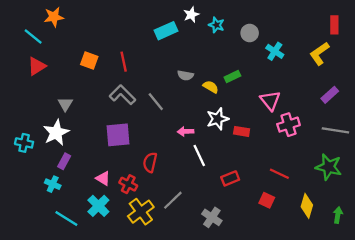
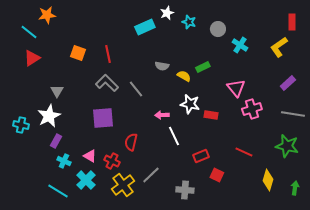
white star: (218, 119) -> (190, 104), turned 30
cyan cross: (53, 184) -> (64, 161), moved
red square: (267, 200) -> (217, 175), moved
gray cross: (212, 217) -> (185, 190), turned -30

